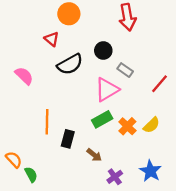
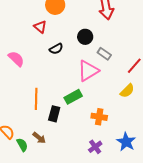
black semicircle: (70, 64) -> (56, 49), size x0.6
green rectangle: (102, 119) -> (73, 97), moved
yellow semicircle: (152, 125) -> (127, 91), moved
orange cross: (127, 126) -> (99, 117), moved, turned -35
brown arrow: (94, 155) -> (39, 138), moved

